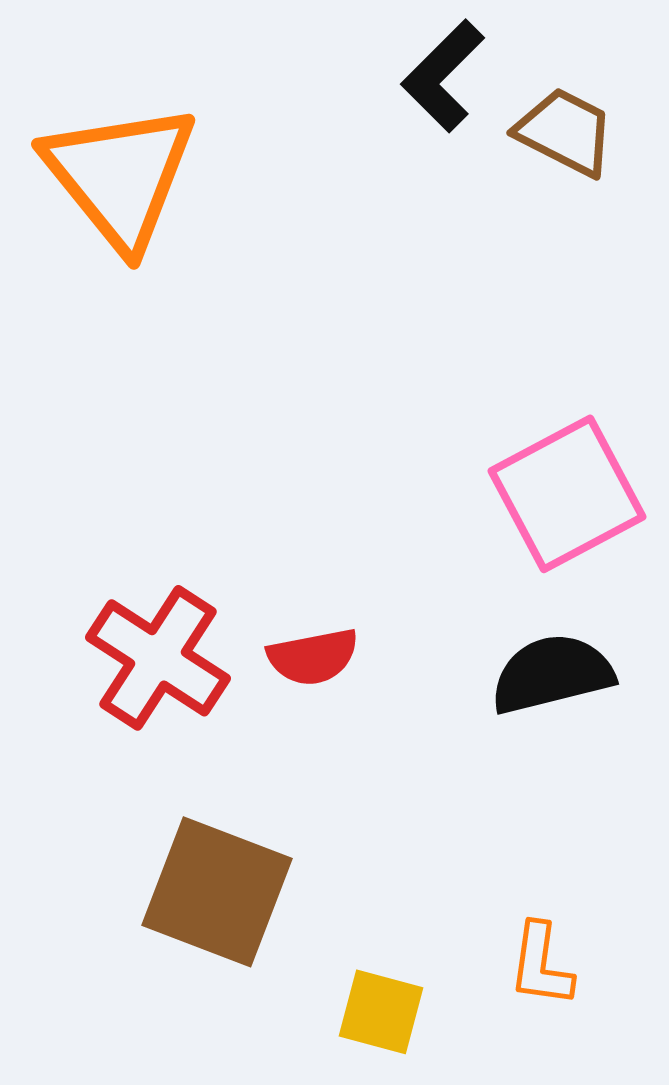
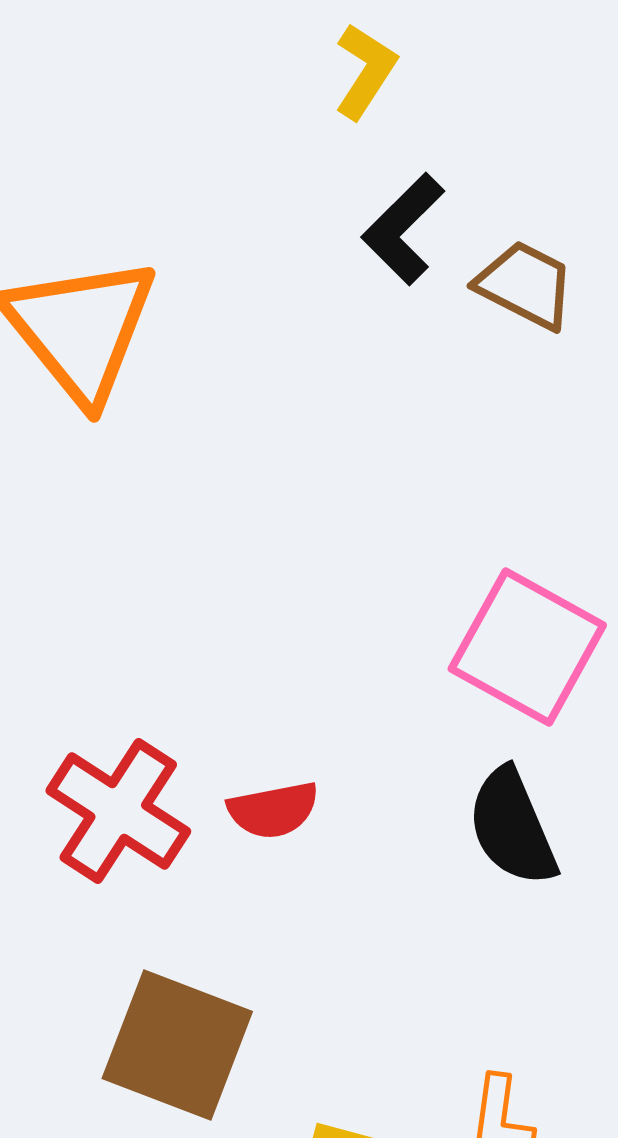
pink square: (567, 494) -> (527, 647), turned -33
black semicircle: (552, 674) -> (512, 827), turned -99

